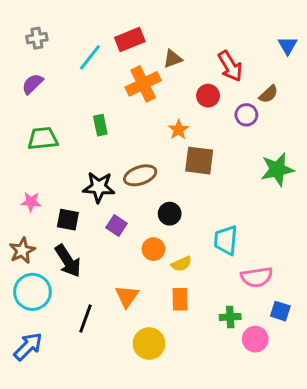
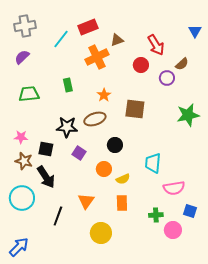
gray cross: (37, 38) -> (25, 26), size x1.5
orange star: (179, 130) -> (104, 95), moved
brown star: (22, 251) -> (24, 161), moved, turned -30
blue arrow: (28, 346) -> (19, 247), moved

